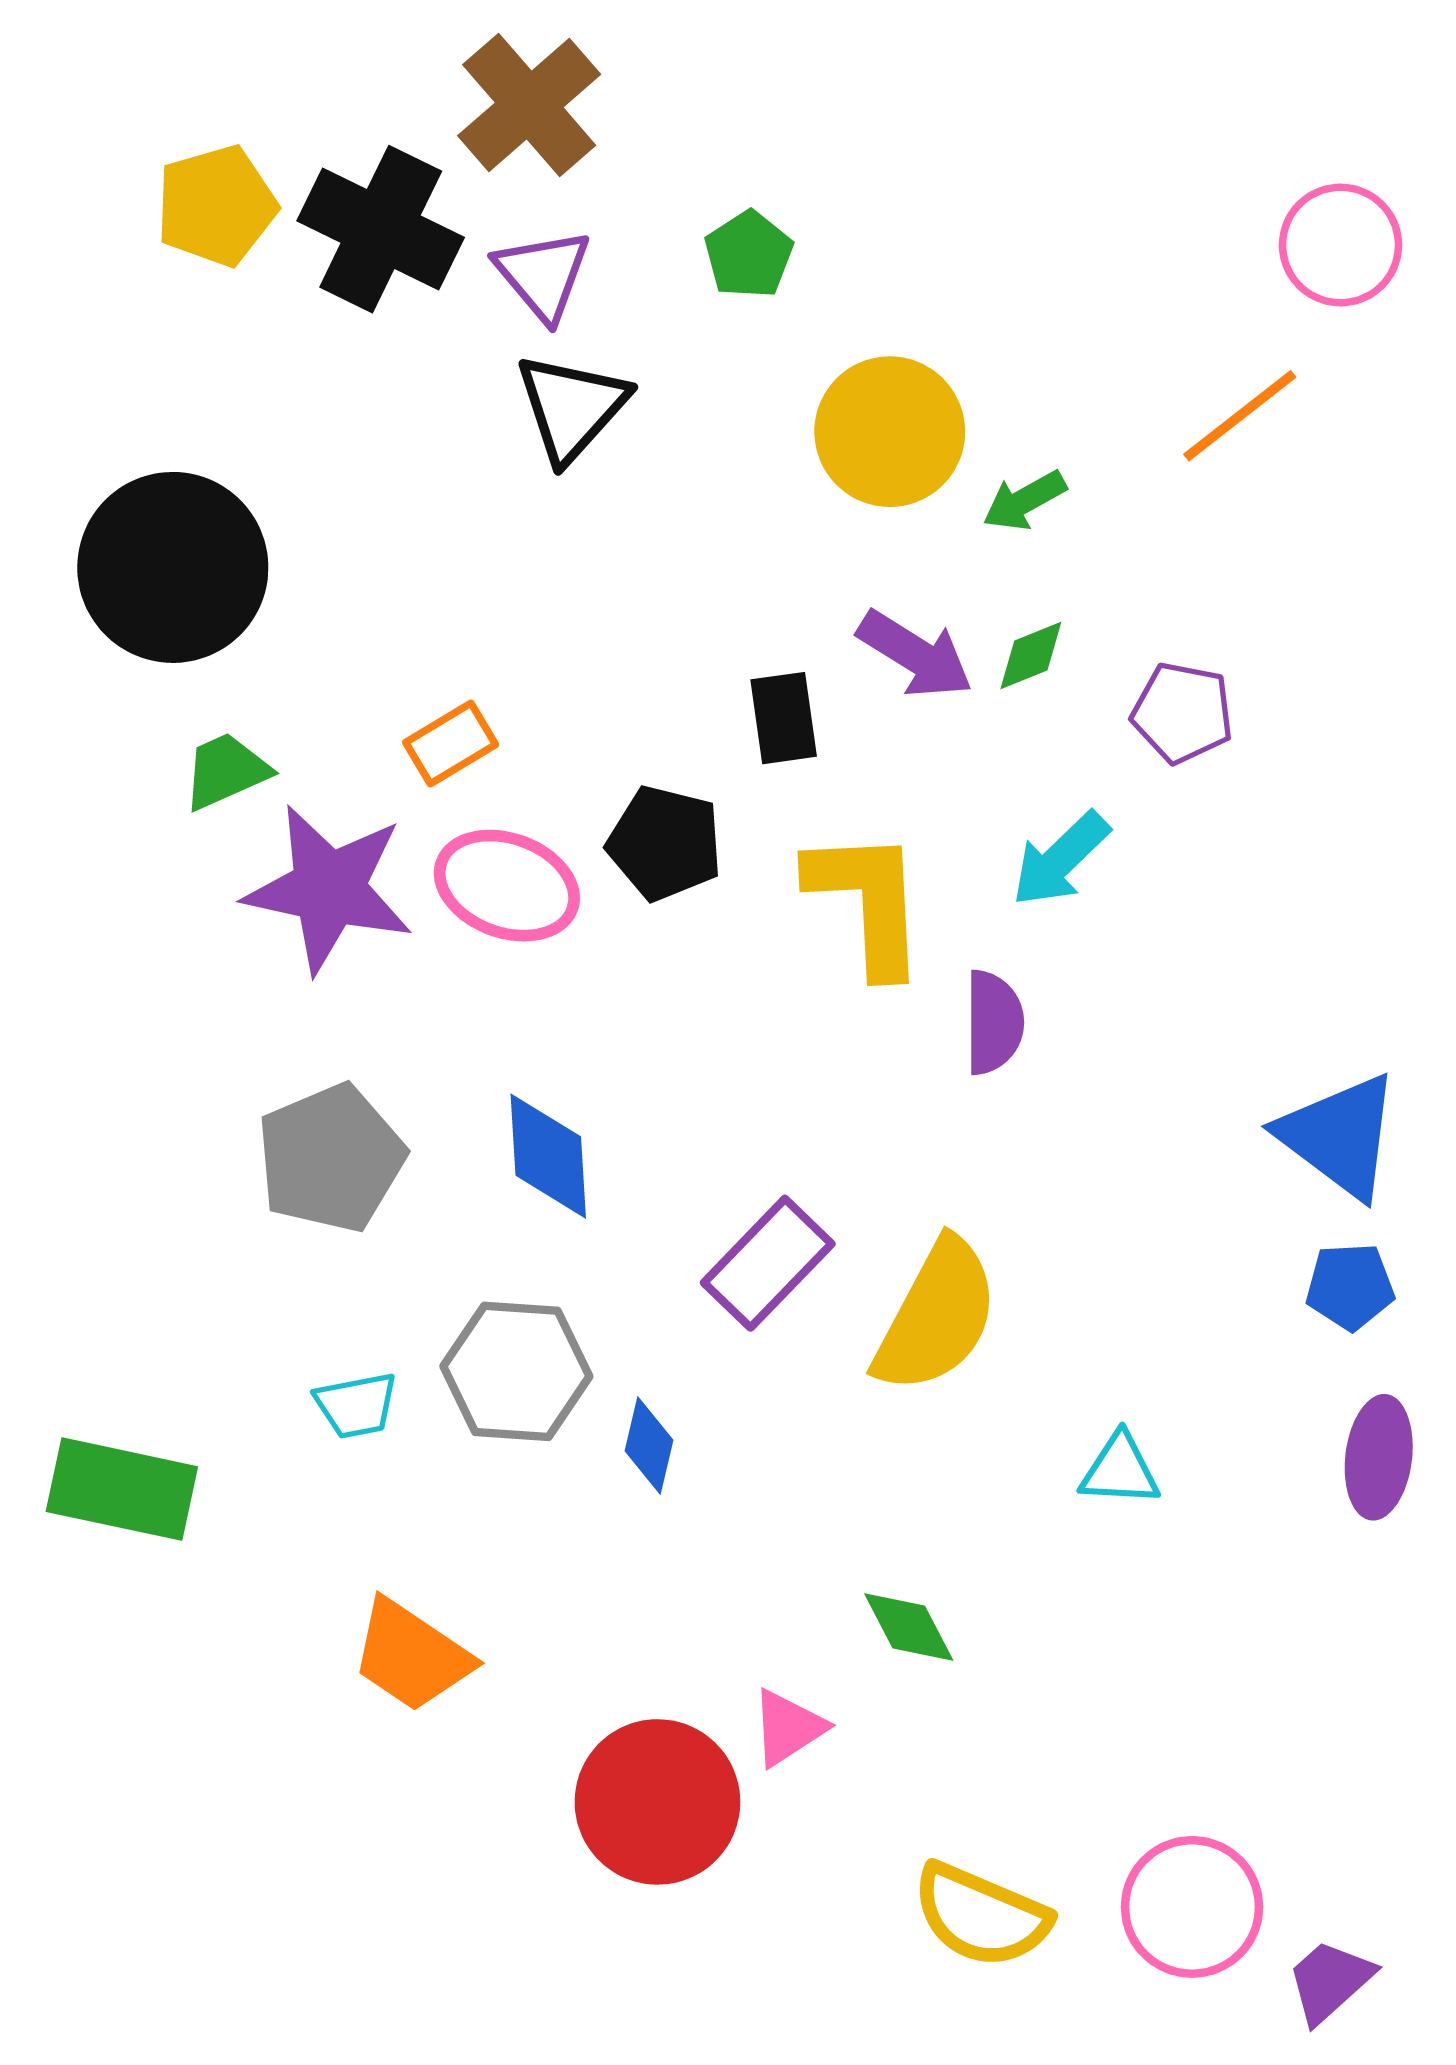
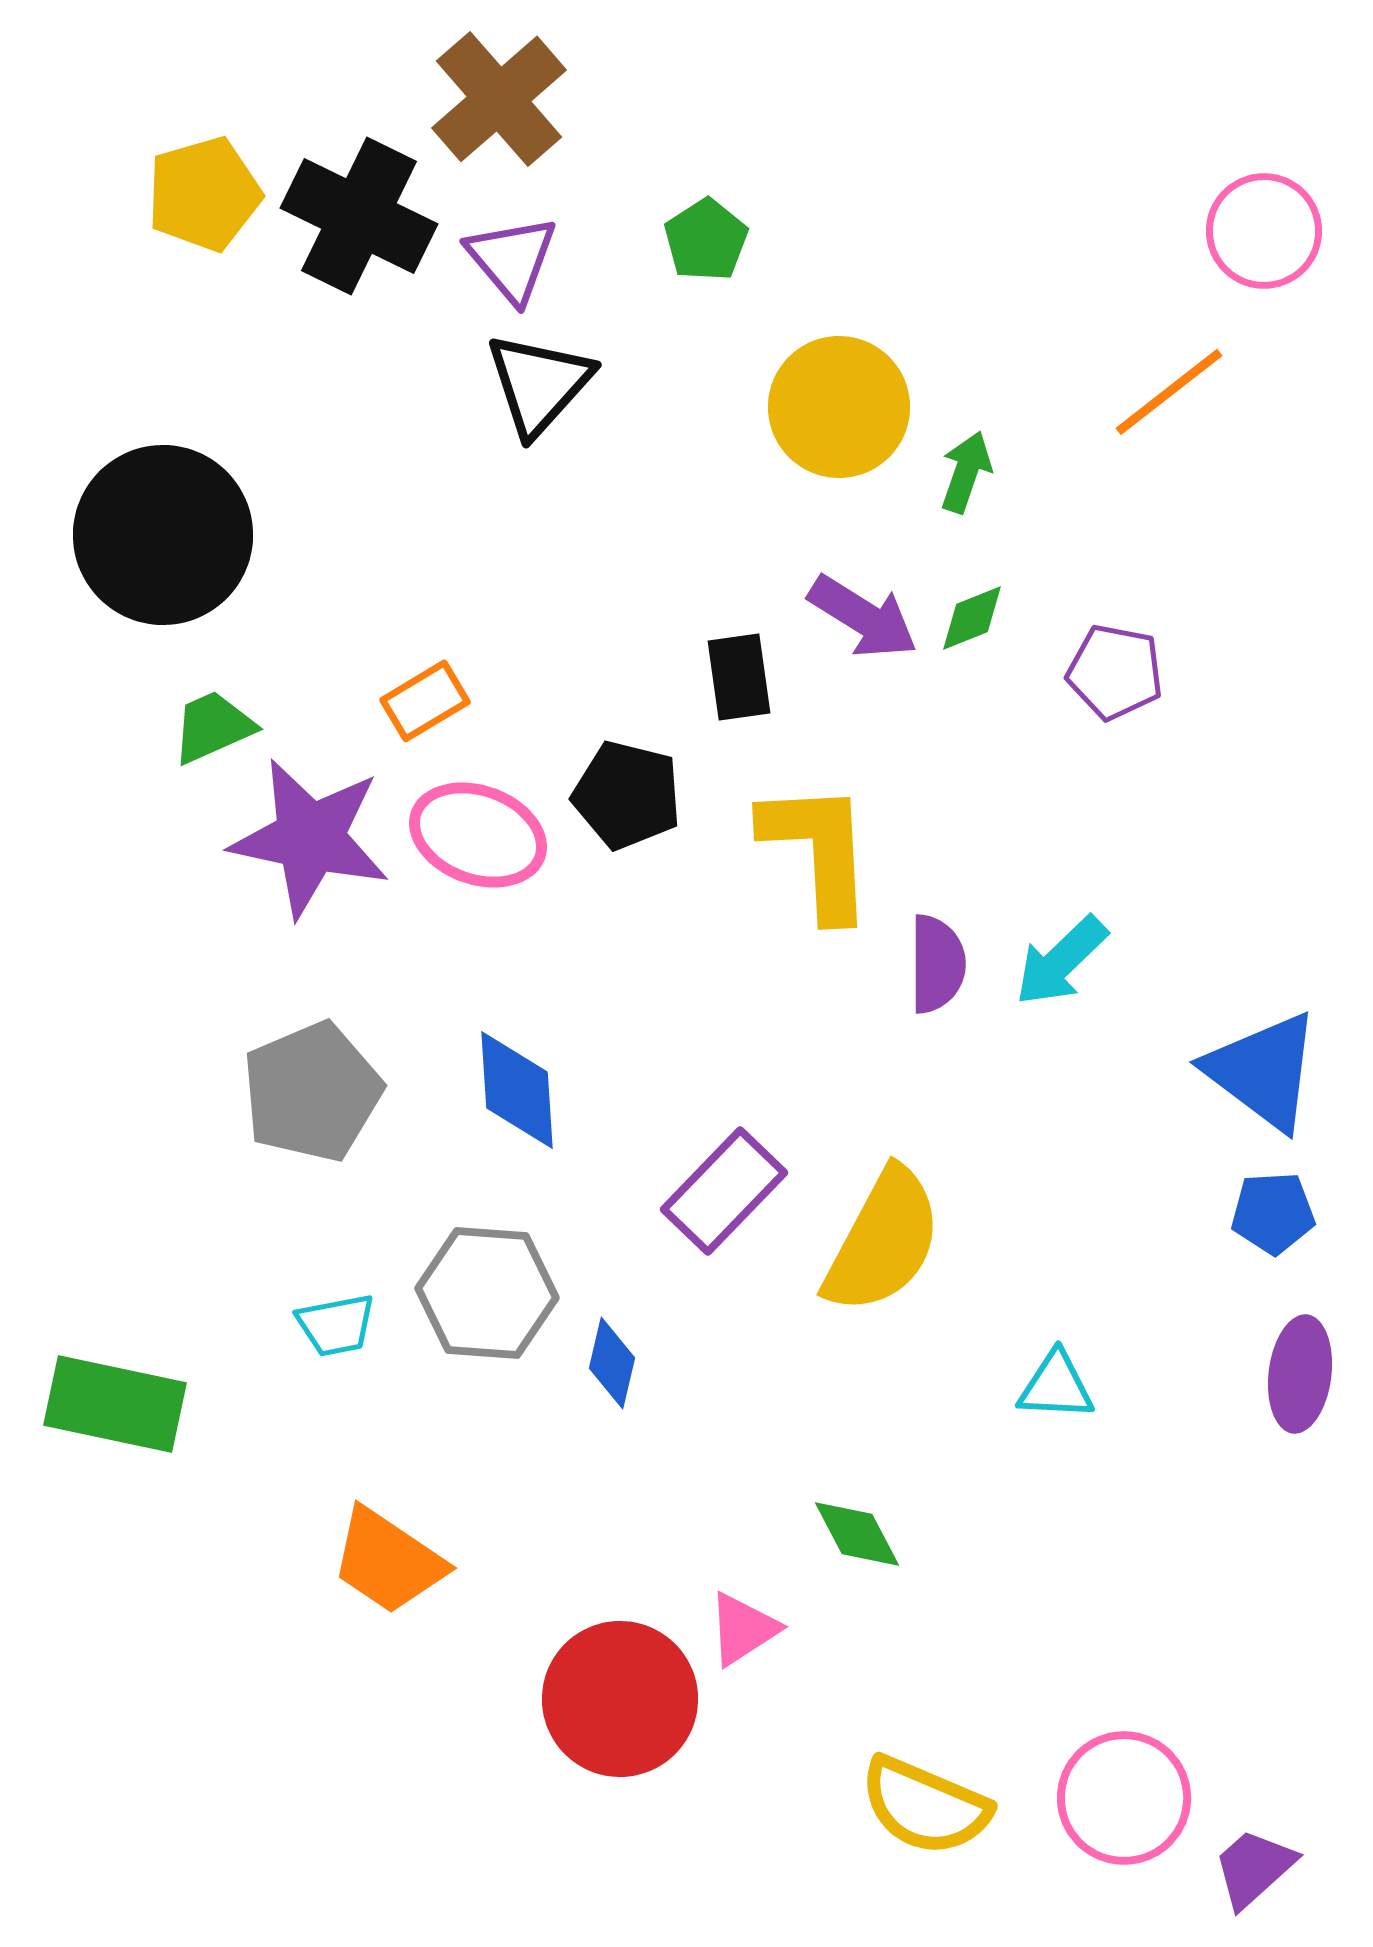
green arrow: (1024, 501) -> (966, 472), turned 138
cyan arrow: (1060, 859) -> (1061, 961), moved

